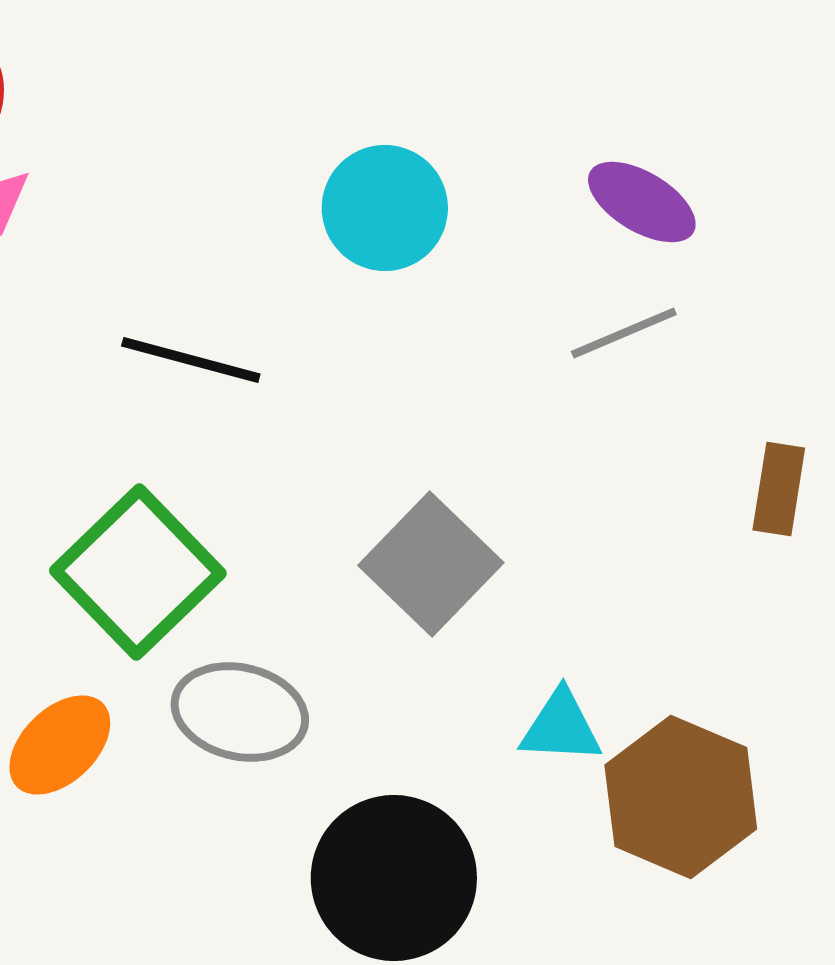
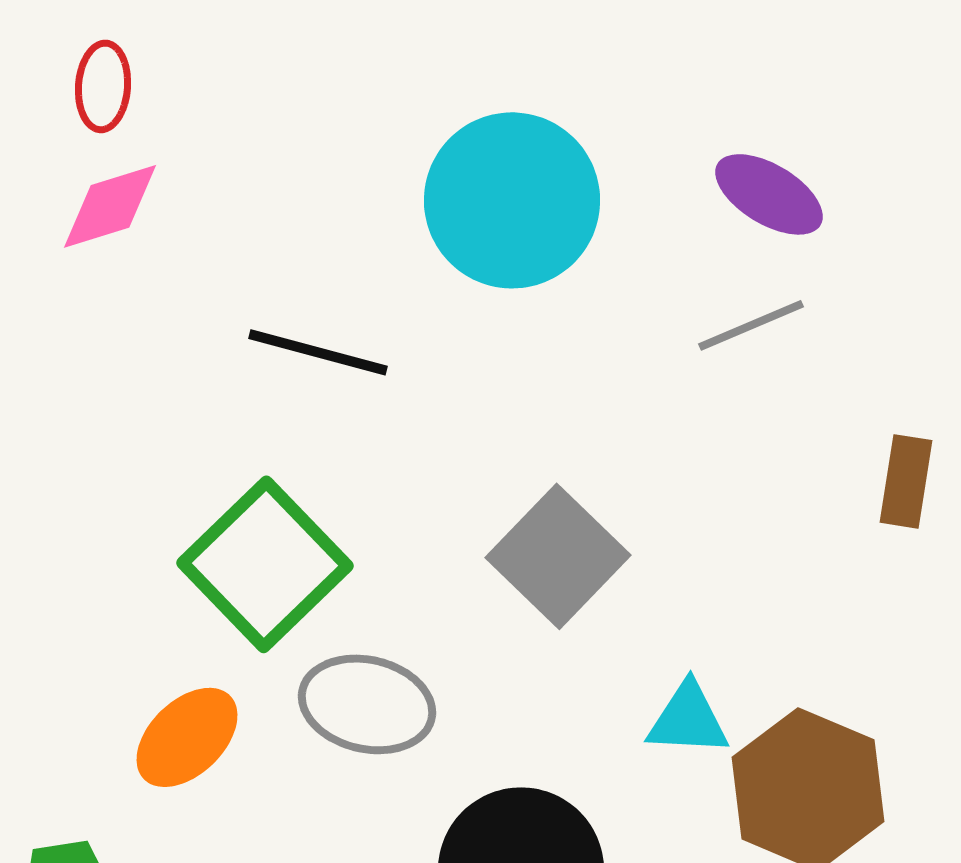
cyan circle: (385, 208) -> (512, 200), size x1.4

